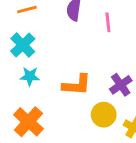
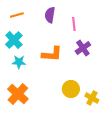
orange L-shape: (77, 85) -> (52, 54), moved
purple cross: (121, 85) -> (83, 48), moved

